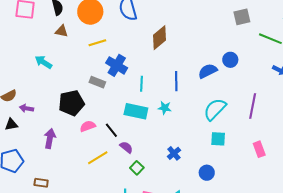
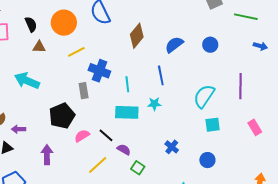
cyan arrow: (43, 62) -> (27, 81), size x1.4
blue semicircle: (208, 71) -> (174, 45), moved
gray rectangle: (97, 82) -> (84, 91), turned 70

